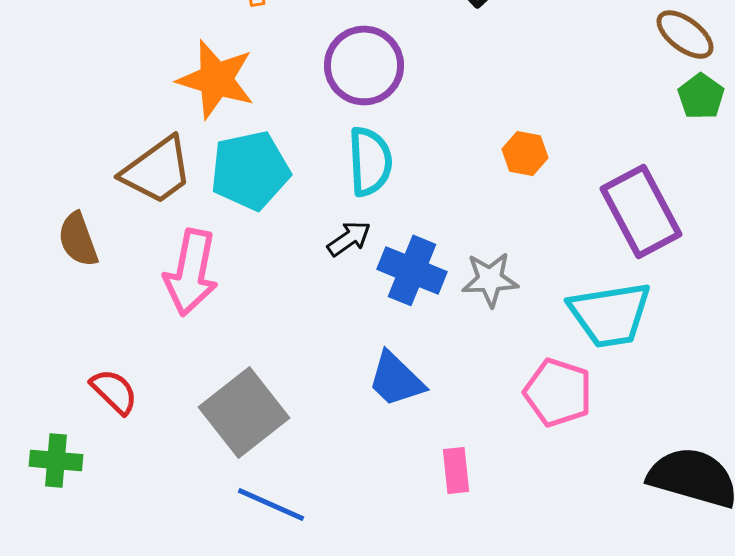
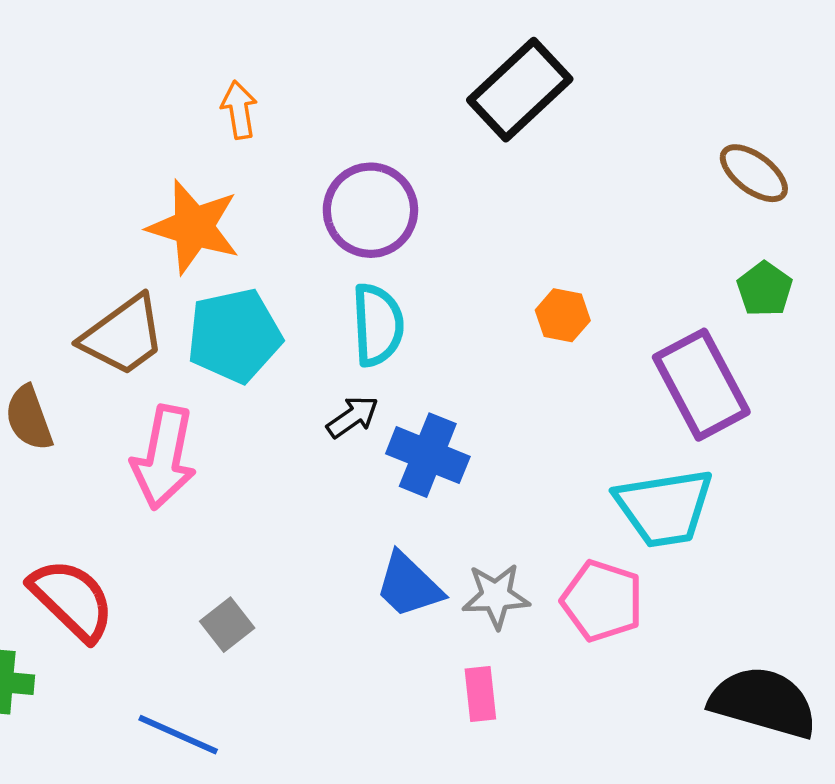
green pentagon: (701, 96) -> (765, 289), moved
gray star: (490, 279) -> (496, 596), moved
red semicircle: (114, 391) -> (72, 600), size x1.5
gray square: (244, 412) -> (227, 625), size x0.5
blue line: (271, 504) -> (178, 735), moved

